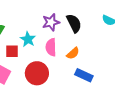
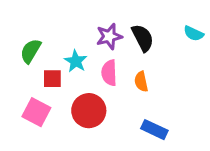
orange semicircle: (73, 53) -> (141, 82), turned 120
blue rectangle: (84, 75) -> (154, 130), moved

